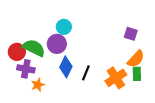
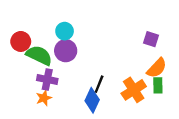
cyan circle: (64, 27) -> (65, 31), moved
red circle: (17, 52) -> (21, 41), moved
blue diamond: (66, 67) -> (92, 100), moved
purple cross: (26, 69) -> (47, 80), moved

